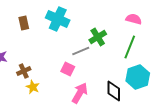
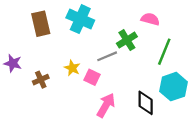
pink semicircle: (134, 19) -> (150, 19), moved
brown rectangle: (24, 23) -> (41, 24), size x1.5
yellow star: (33, 87) -> (72, 68), moved

